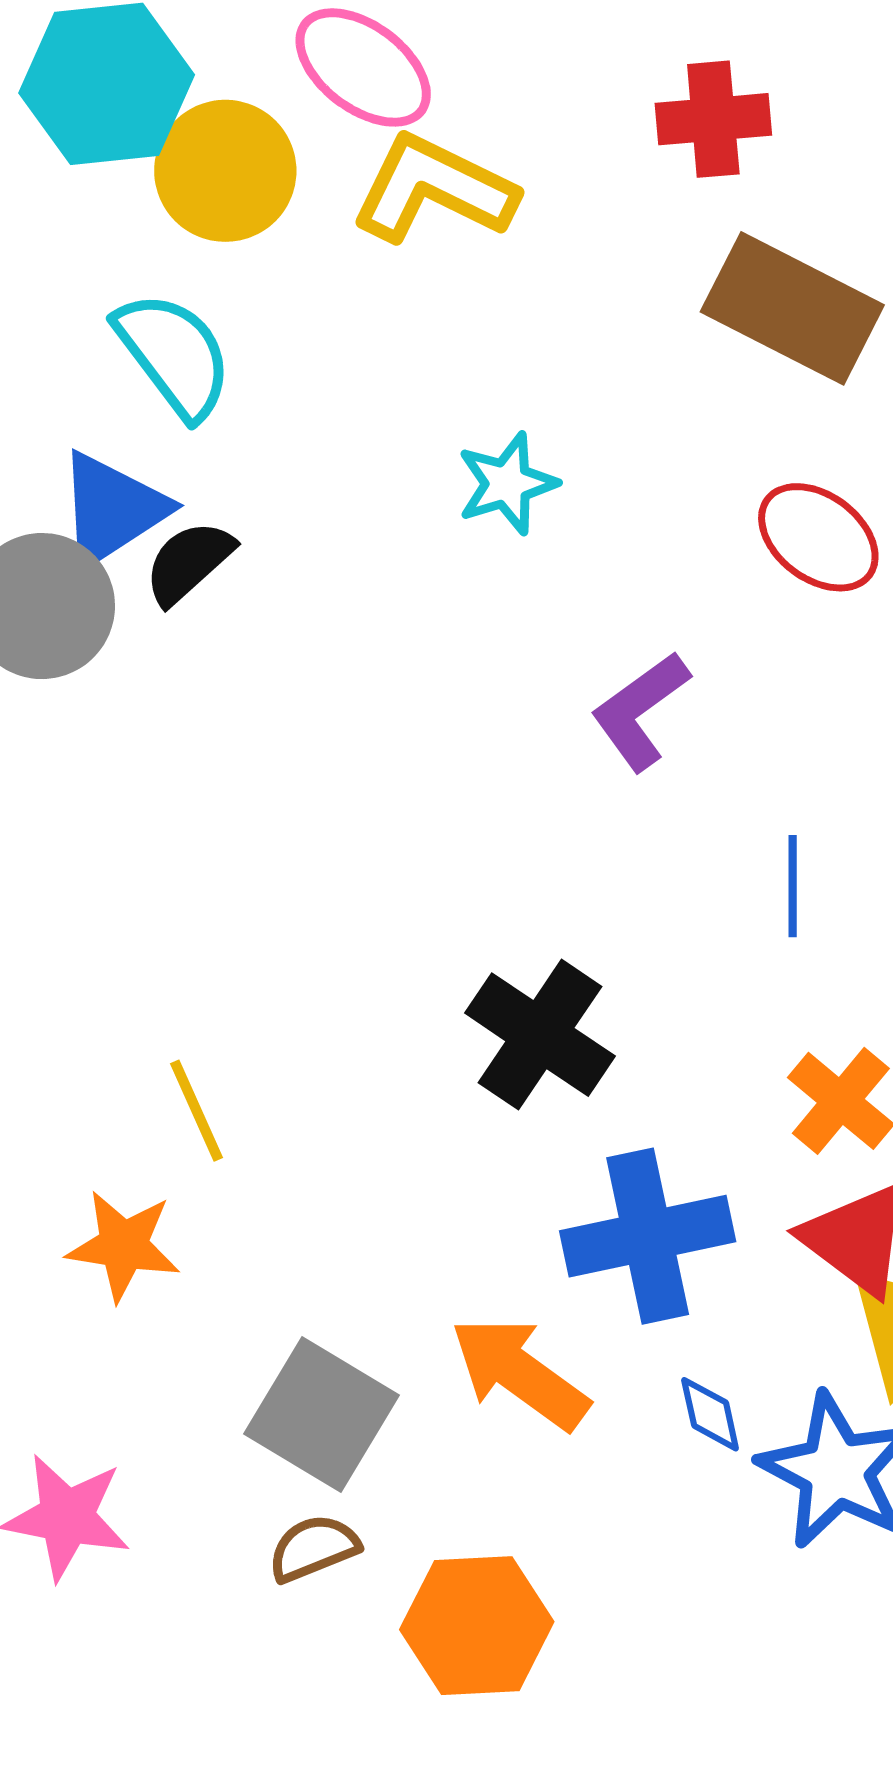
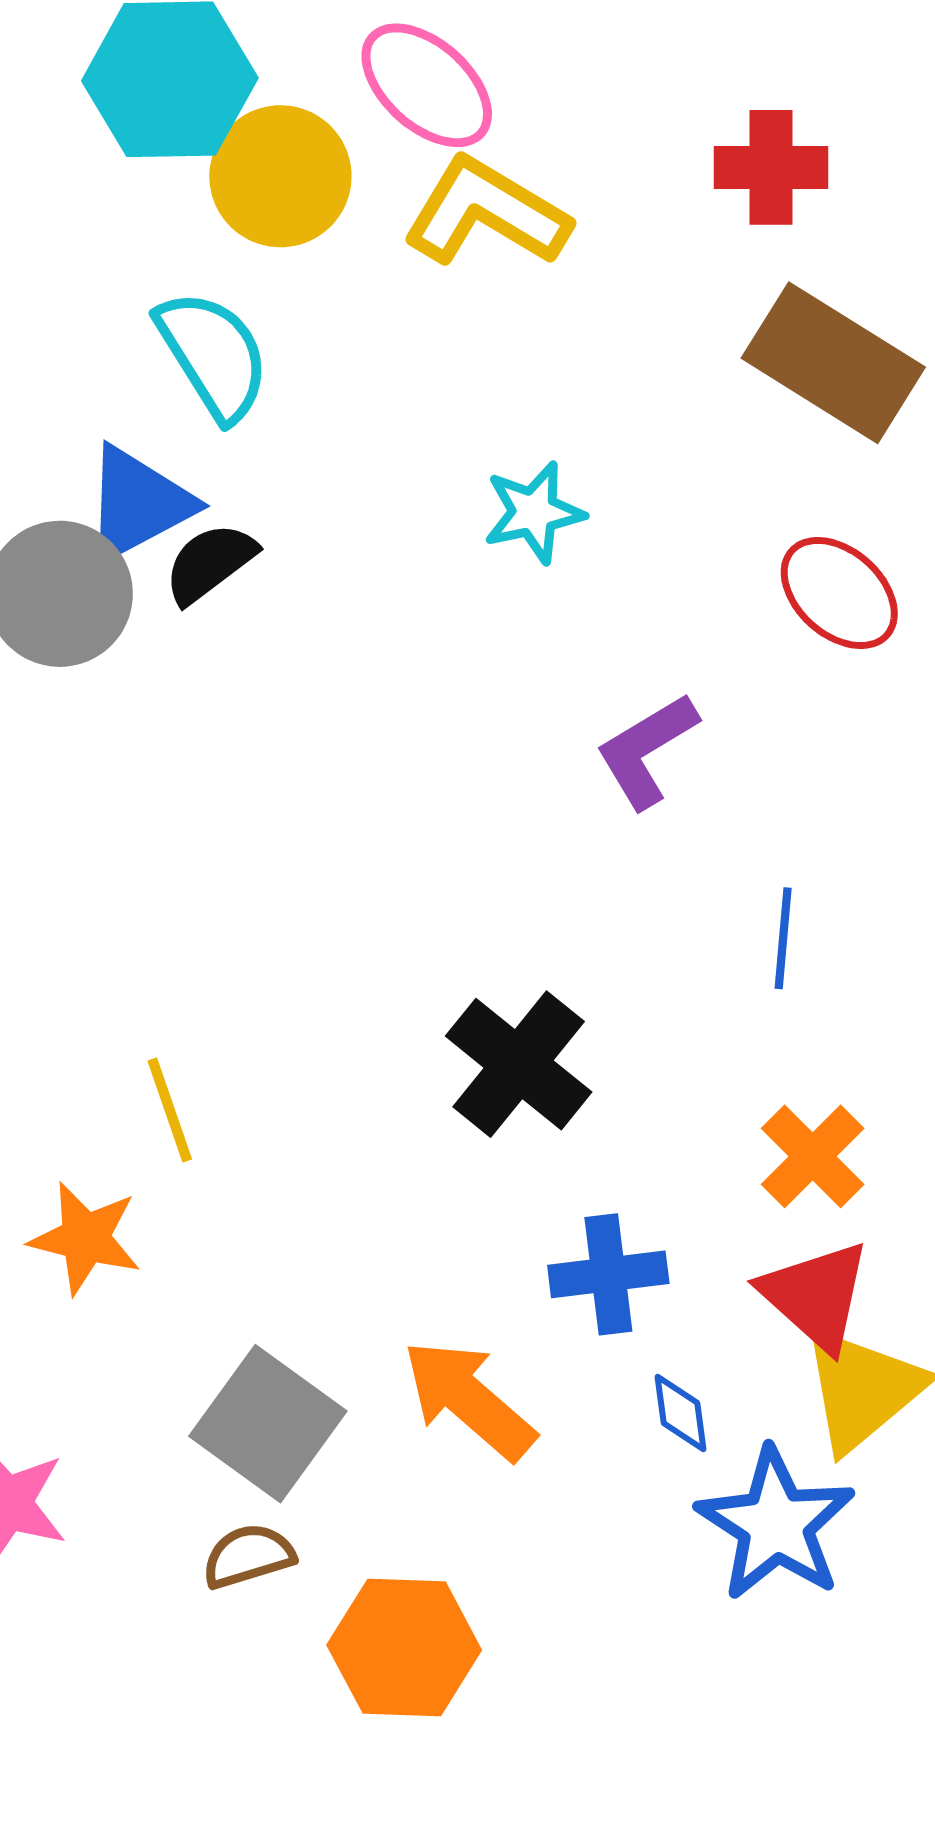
blue cross: (648, 1236) -> (608, 1274), size x0.7
blue diamond: (710, 1414) -> (681, 1413), moved

